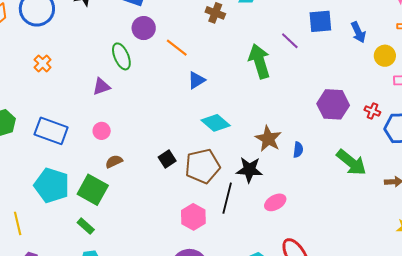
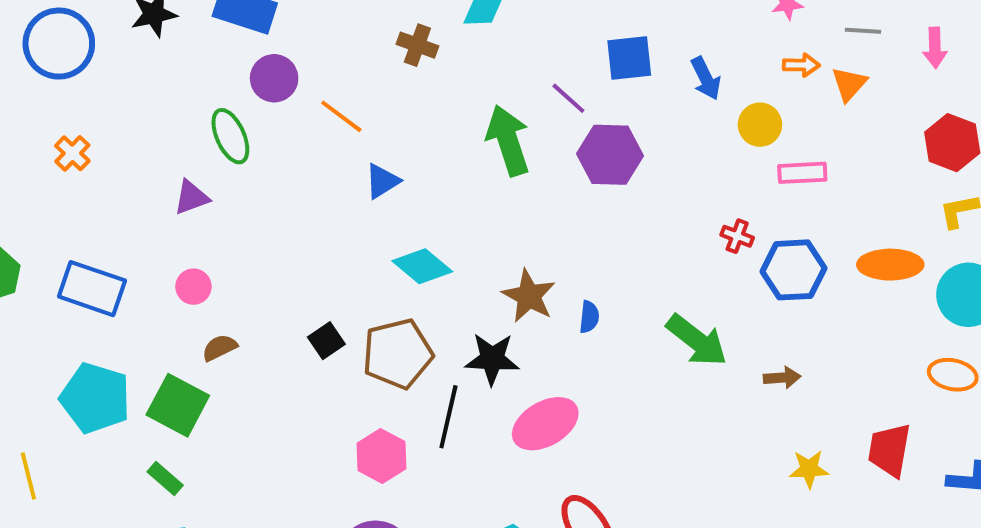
purple hexagon: (333, 104) -> (610, 155), moved
pink ellipse: (275, 202) -> (545, 424), size x1.5

